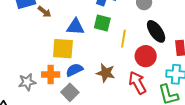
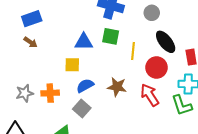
brown arrow: (44, 12) -> (31, 42), moved
yellow square: (63, 49) -> (72, 65), size x0.7
orange cross: (51, 74) -> (50, 93), moved
gray star: (27, 82) -> (25, 93), moved

